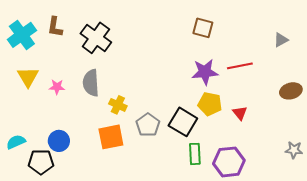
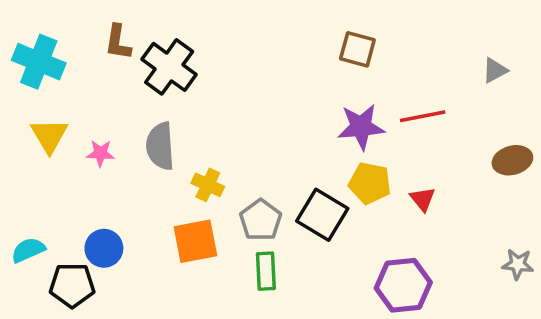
brown L-shape: (55, 27) -> (118, 42), moved
cyan cross: (22, 35) -> (39, 62), turned -32
green rectangle: (195, 154) -> (266, 271), moved

